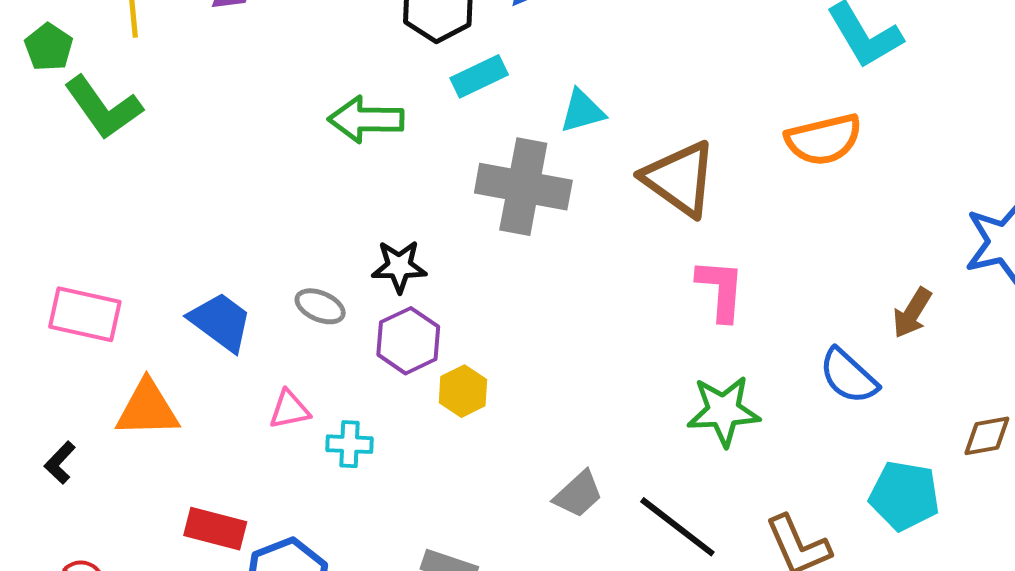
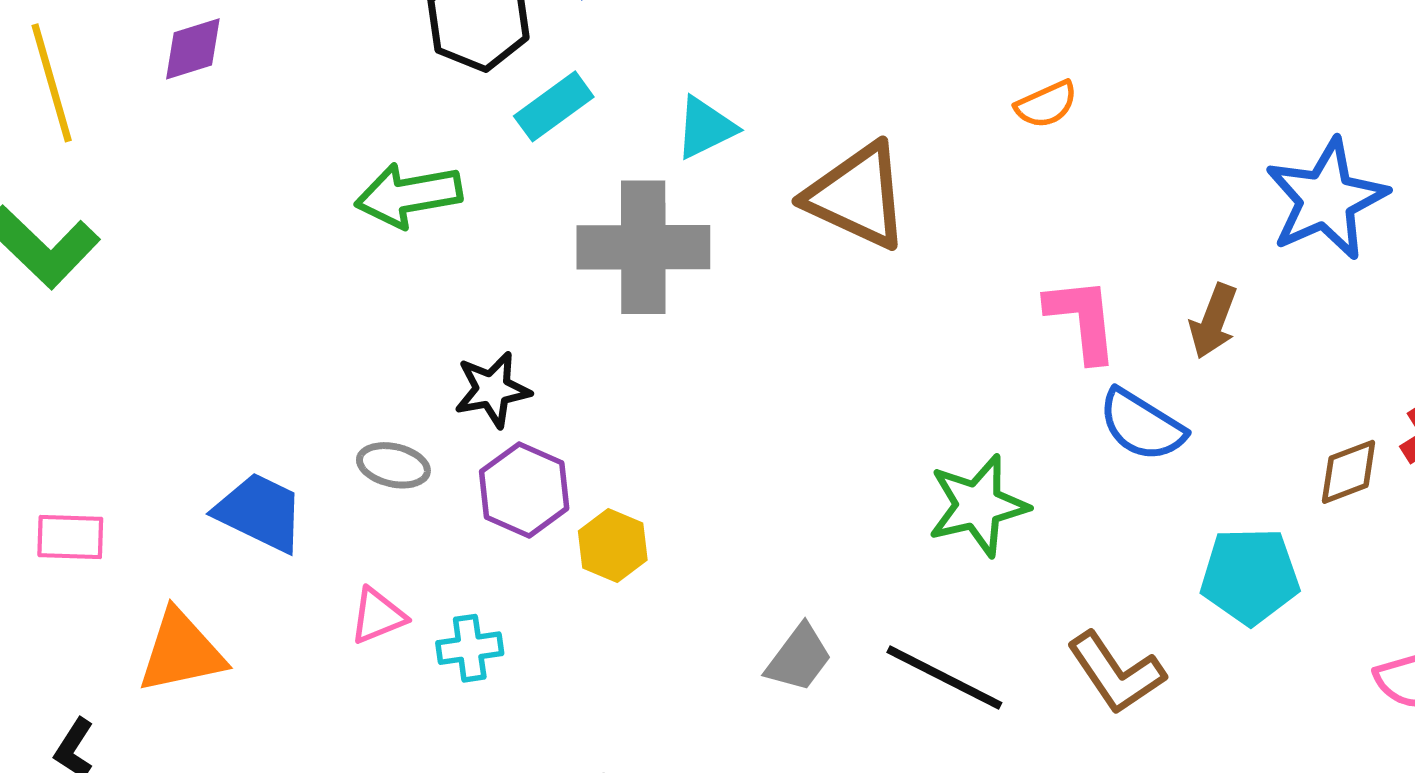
orange semicircle: (824, 139) -> (1046, 104), size x0.6
pink L-shape: (721, 290) -> (1082, 319), moved
pink rectangle: (85, 314) -> (70, 537), size x0.7

